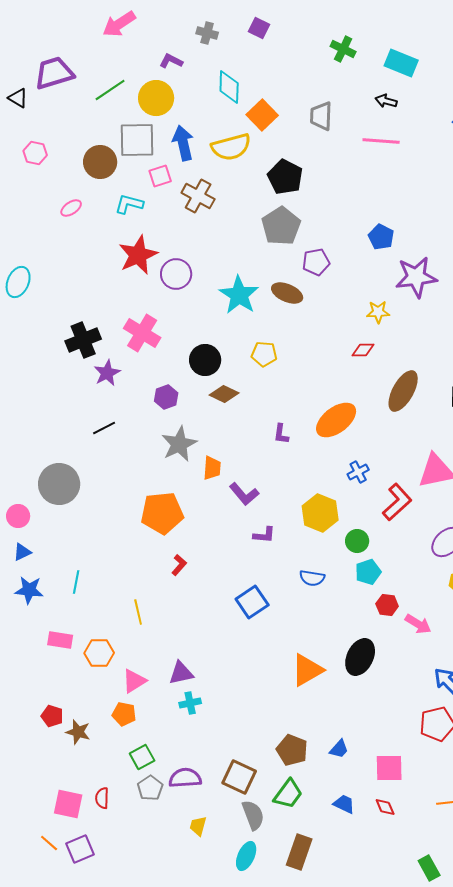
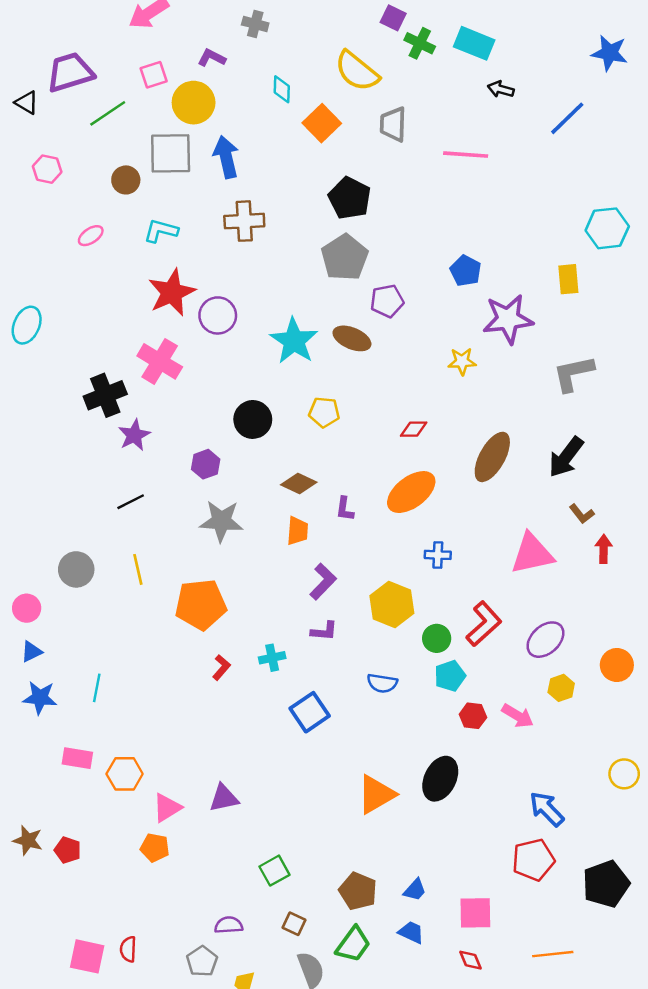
purple square: (259, 28) -> (393, 18), moved
cyan rectangle: (401, 63) -> (474, 43), moved
cyan diamond: (229, 87) -> (282, 89), size x0.7
green line: (110, 90) -> (108, 113), moved
black arrow: (386, 101) -> (501, 89), moved
yellow semicircle: (231, 147) -> (357, 71), moved, turned 54
brown circle: (100, 162) -> (126, 180), size x0.7
pink square: (160, 176) -> (154, 75), moved
brown cross: (198, 196) -> (244, 221), turned -32
pink cross: (142, 333) -> (160, 361), moved
red diamond: (363, 350) -> (414, 429), moved
brown diamond: (224, 394) -> (299, 484), moved
gray star: (179, 444) -> (221, 521), turned 30
orange trapezoid: (212, 468) -> (298, 531), moved
blue cross: (358, 472) -> (438, 555), turned 30
gray circle: (59, 484) -> (76, 569), size x0.7
purple L-shape: (244, 494) -> (323, 582), moved, turned -96
red L-shape: (397, 502) -> (484, 624), moved
yellow line: (138, 612) -> (138, 569), moved
pink arrow: (418, 624) -> (518, 716), moved
cyan cross: (190, 703) -> (272, 658), moved
brown star: (78, 732) -> (28, 840), moved
green square: (142, 757) -> (275, 871), moved
brown square: (239, 777) -> (294, 924), size x0.6
purple semicircle: (185, 778) -> (229, 925), size x0.7
gray pentagon: (150, 788) -> (202, 961), moved
blue trapezoid: (344, 804) -> (411, 932), moved

